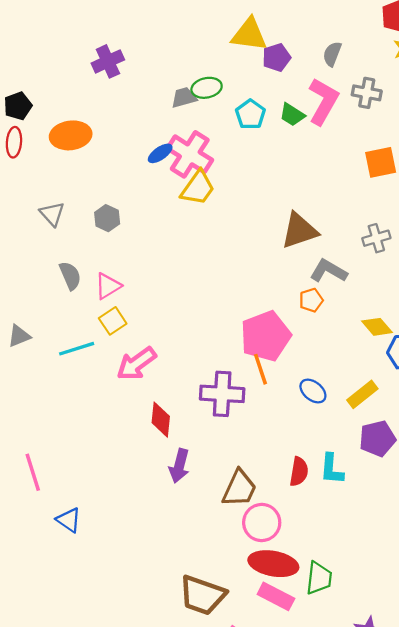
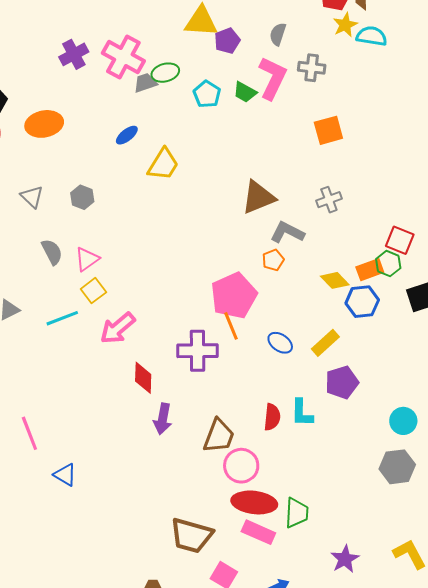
pink cross: (190, 154) -> (123, 57), moved

